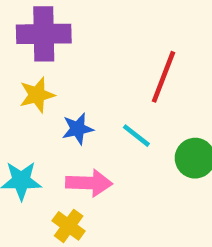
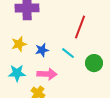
yellow star: (37, 95) -> (19, 44), moved

